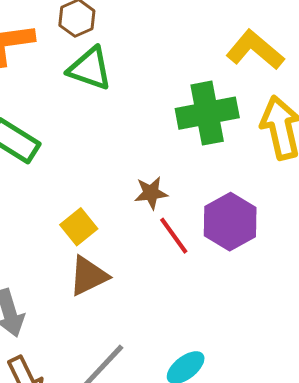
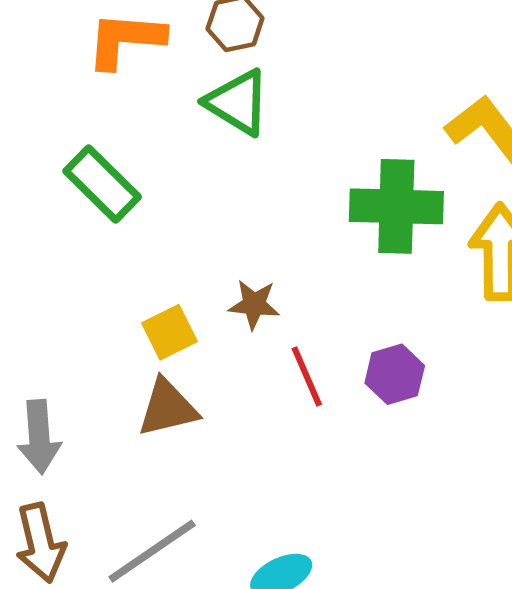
brown star: (151, 193) -> (254, 304), moved
purple hexagon: (230, 222) -> (395, 374), size x0.7

